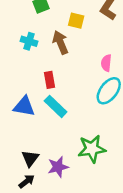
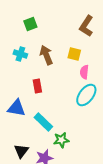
yellow square: (76, 21) -> (74, 54), moved
cyan rectangle: (56, 106) -> (43, 122), moved
green star: (92, 149) -> (61, 140), moved, size x0.7

